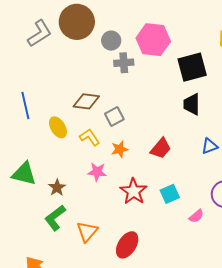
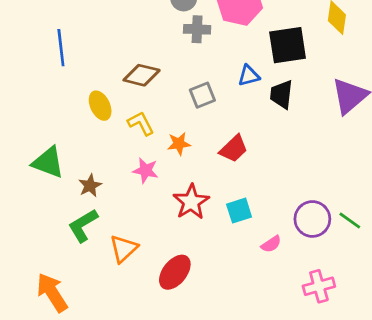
blue line: (25, 106) -> (61, 48), moved
gray square: (114, 116) -> (202, 95), moved
blue triangle: (210, 146) -> (249, 76), moved

